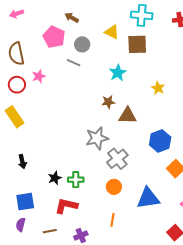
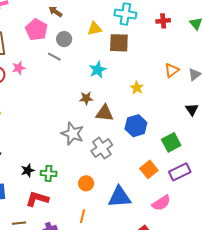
yellow triangle: (112, 32) -> (95, 29), turned -42
gray star: (97, 138) -> (72, 134), turned 30
blue hexagon: (160, 141) -> (136, 126), moved
gray cross: (117, 159) -> (102, 148), moved

